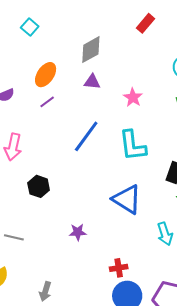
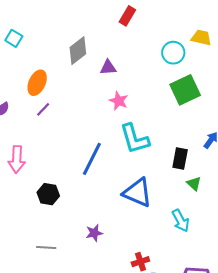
purple triangle: (92, 82) -> (108, 67), moved
pink star: (133, 97) -> (119, 101), moved
blue line: (86, 136) -> (92, 159), moved
gray line: (14, 237) -> (46, 247), moved

